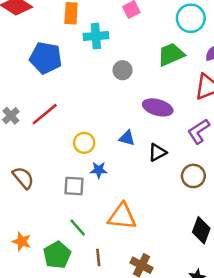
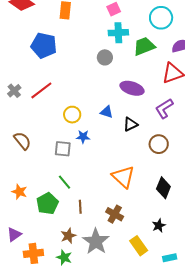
cyan cross: (96, 36) -> (118, 33), moved
orange triangle: (122, 217) -> (123, 177), moved, turned 35

